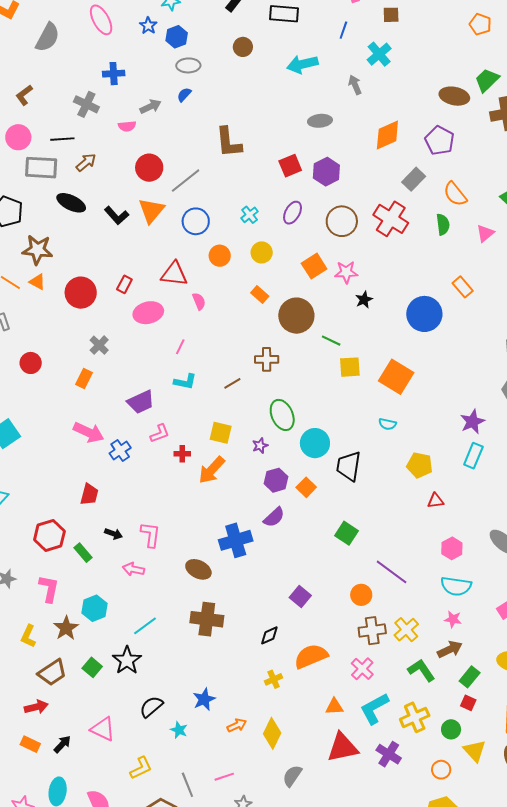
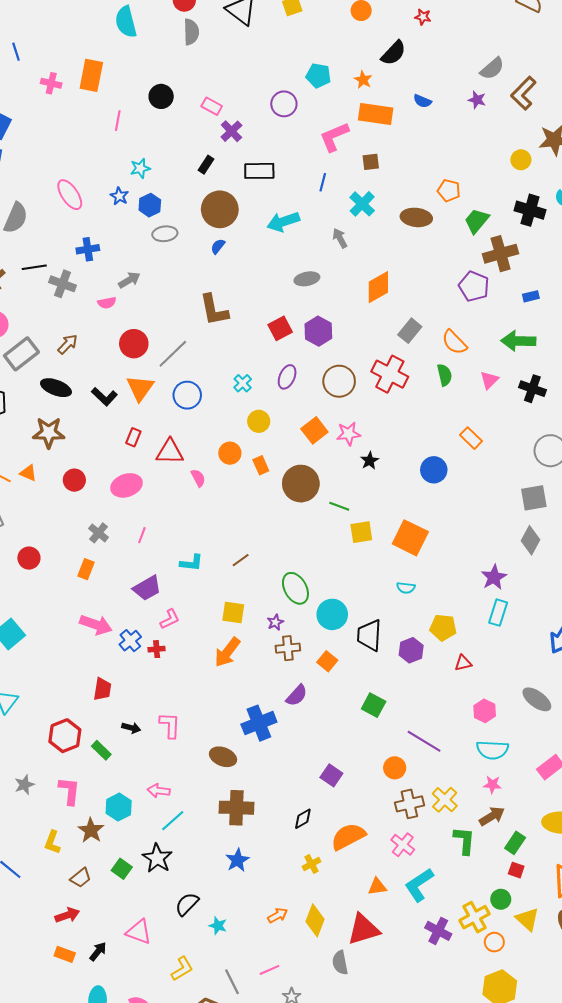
orange pentagon: (480, 24) -> (449, 190), moved
brown circle: (243, 47) -> (220, 209), size x1.8
blue semicircle: (184, 95) -> (218, 246), moved
brown ellipse: (454, 96) -> (416, 217), moved
black line: (62, 139) -> (34, 267), moved
purple pentagon: (440, 140) -> (474, 286), moved
gray rectangle: (41, 168) -> (21, 354), turned -36
brown star: (37, 250) -> (49, 433), moved
orange circle: (220, 256) -> (230, 453), moved
red rectangle: (124, 284) -> (133, 437), moved
red circle: (81, 293) -> (74, 480), size x0.7
orange rectangle: (260, 295) -> (261, 465), turned 30
pink ellipse: (148, 313) -> (127, 485), moved
blue circle: (424, 314) -> (434, 470), size x0.7
pink line: (180, 347) -> (142, 535), moved
brown cross: (267, 359) -> (288, 648), moved
red cross: (182, 454) -> (157, 649), moved
purple hexagon: (276, 480) -> (411, 650), moved
pink arrow: (133, 569) -> (159, 791), moved
green L-shape: (421, 670) -> (464, 841), turned 44
brown trapezoid: (52, 672) -> (81, 878), size x0.7
blue star: (204, 699) -> (237, 860), moved
yellow cross: (415, 717) -> (474, 917), moved
red triangle: (342, 747) -> (363, 929), moved
gray semicircle: (292, 776) -> (340, 963), turned -40

